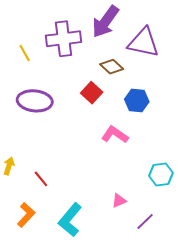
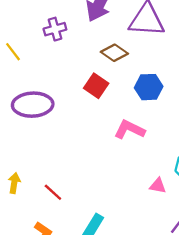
purple cross: (63, 39) -> (55, 29), size x0.6
pink triangle: (119, 201) -> (158, 186), moved, turned 42

